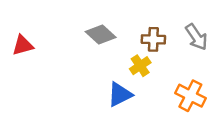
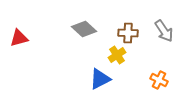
orange cross: (190, 96) -> (159, 80), size x0.7

